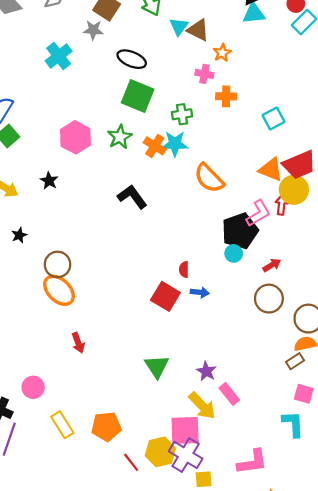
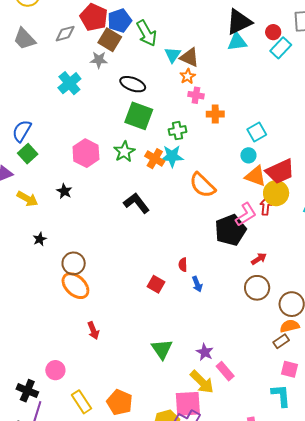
orange star: (222, 53) -> (188, 76), moved
cyan circle: (234, 253) -> (248, 155), moved
blue arrow: (200, 292) -> (197, 284), turned 63
red square: (165, 296) -> (156, 284), moved, size x0.7
orange pentagon: (106, 427) -> (120, 402), turned 30

